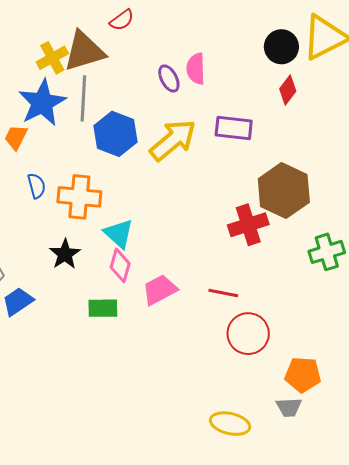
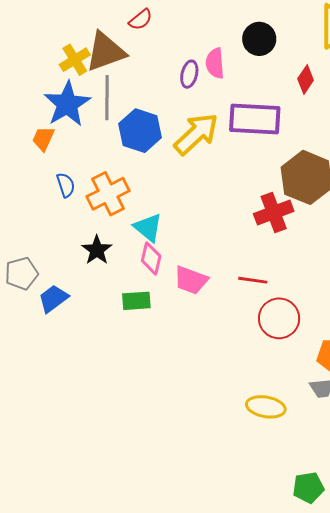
black circle: (281, 47) -> (259, 39), moved
purple ellipse: (169, 78) -> (189, 74), turned 44
purple rectangle: (234, 128) -> (255, 119), size x1.4
orange cross: (79, 197) -> (108, 194), turned -30
pink trapezoid: (160, 290) -> (191, 280), turned -129

